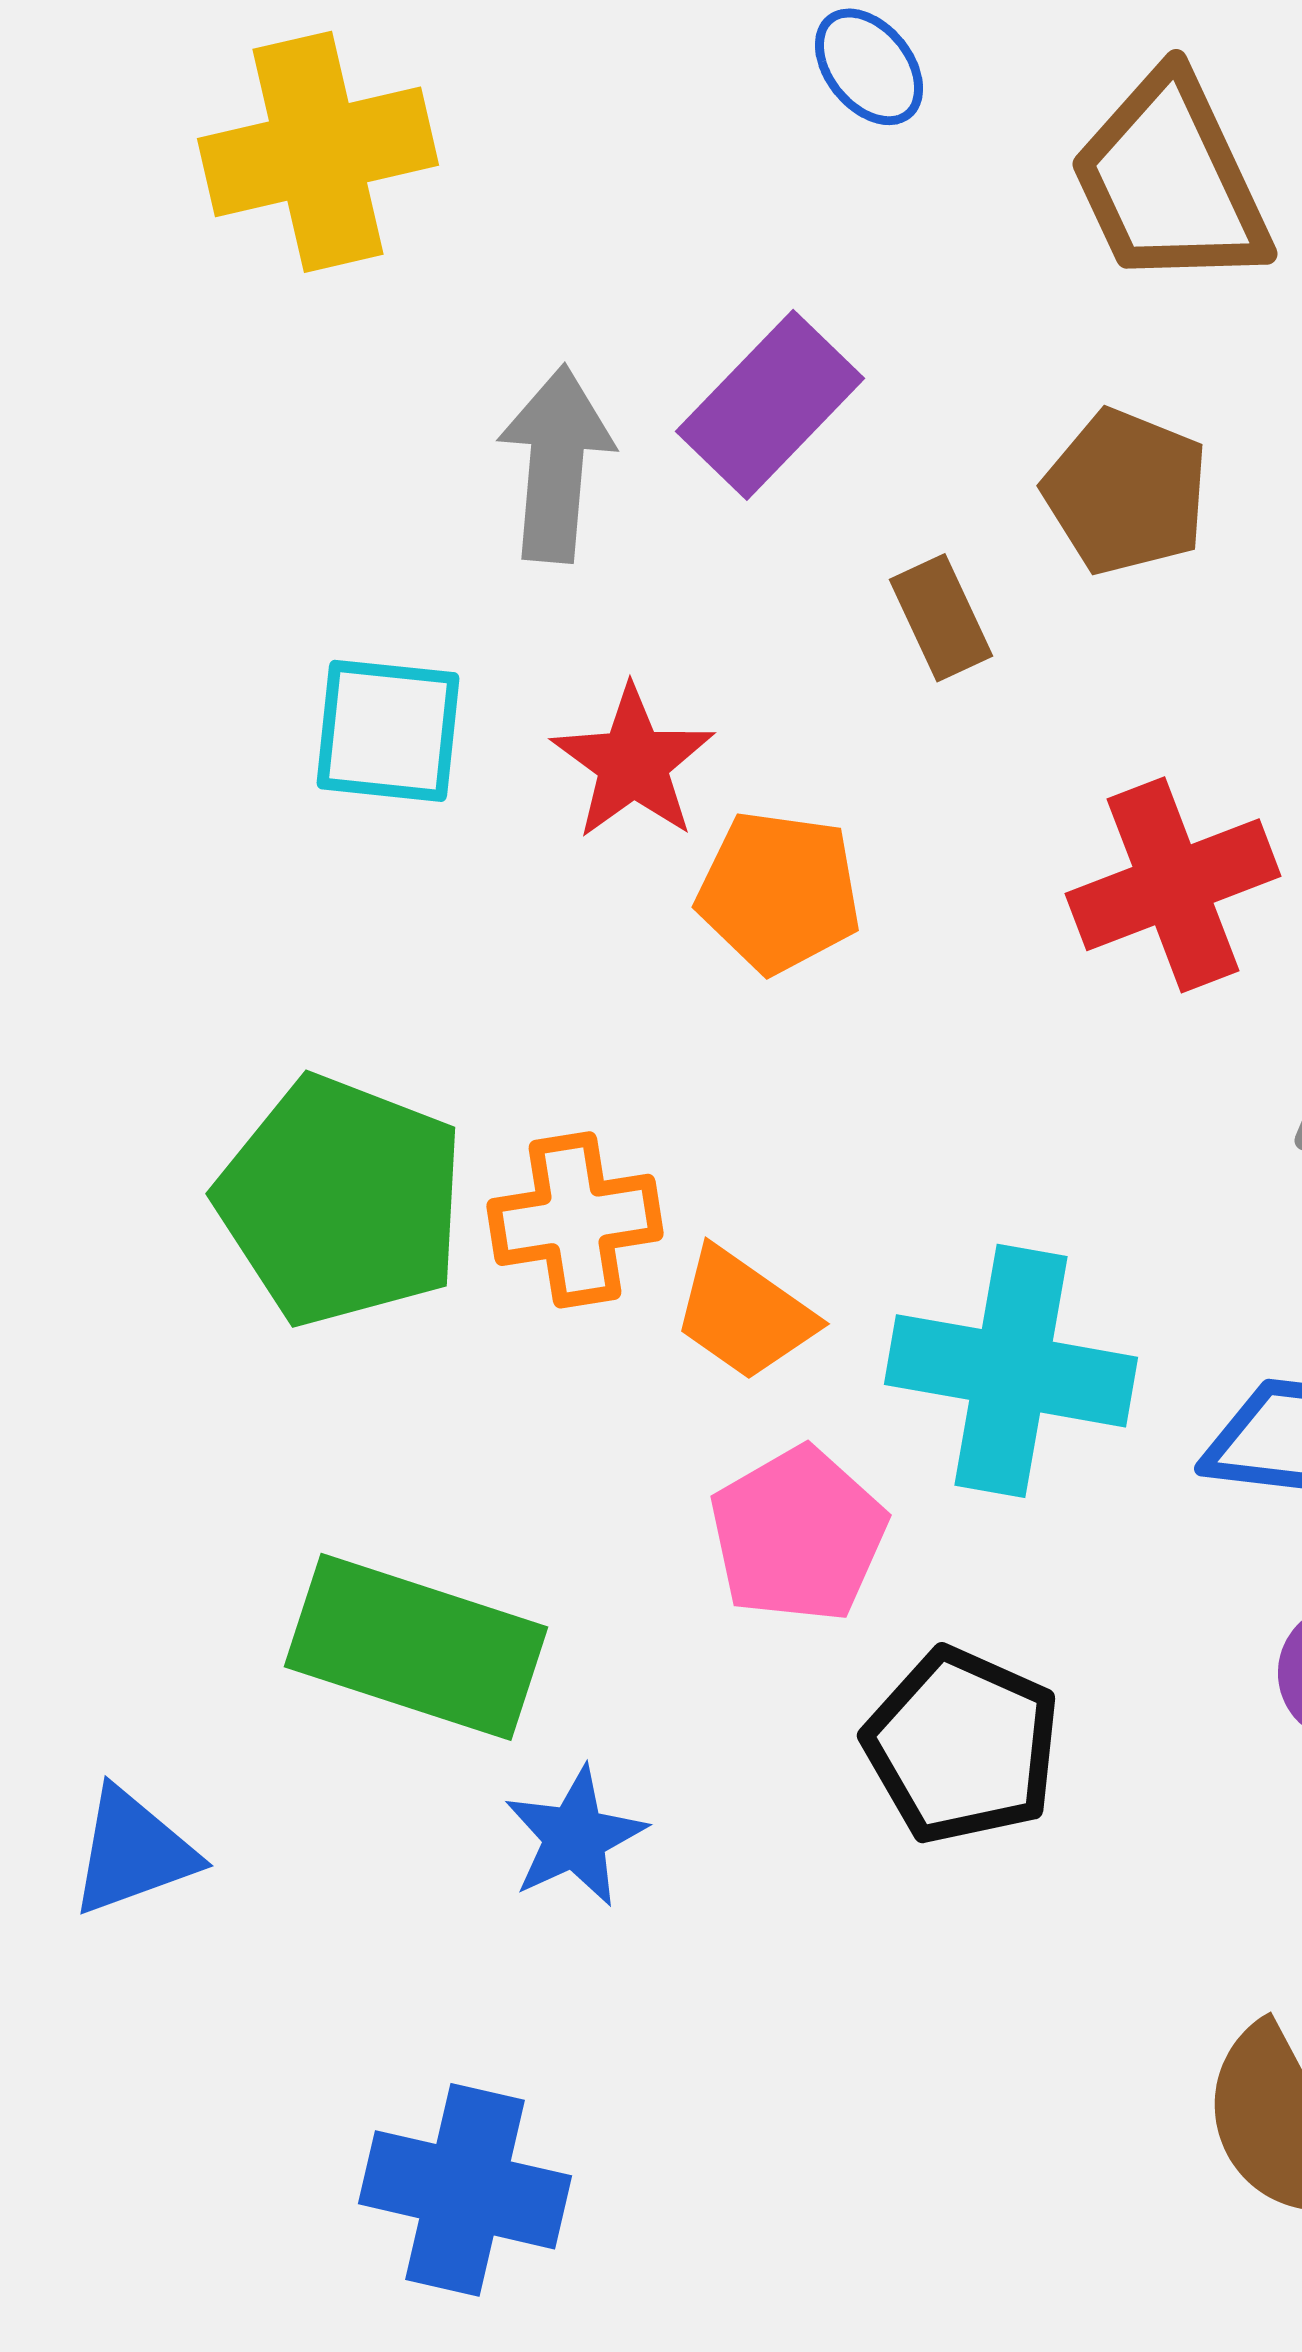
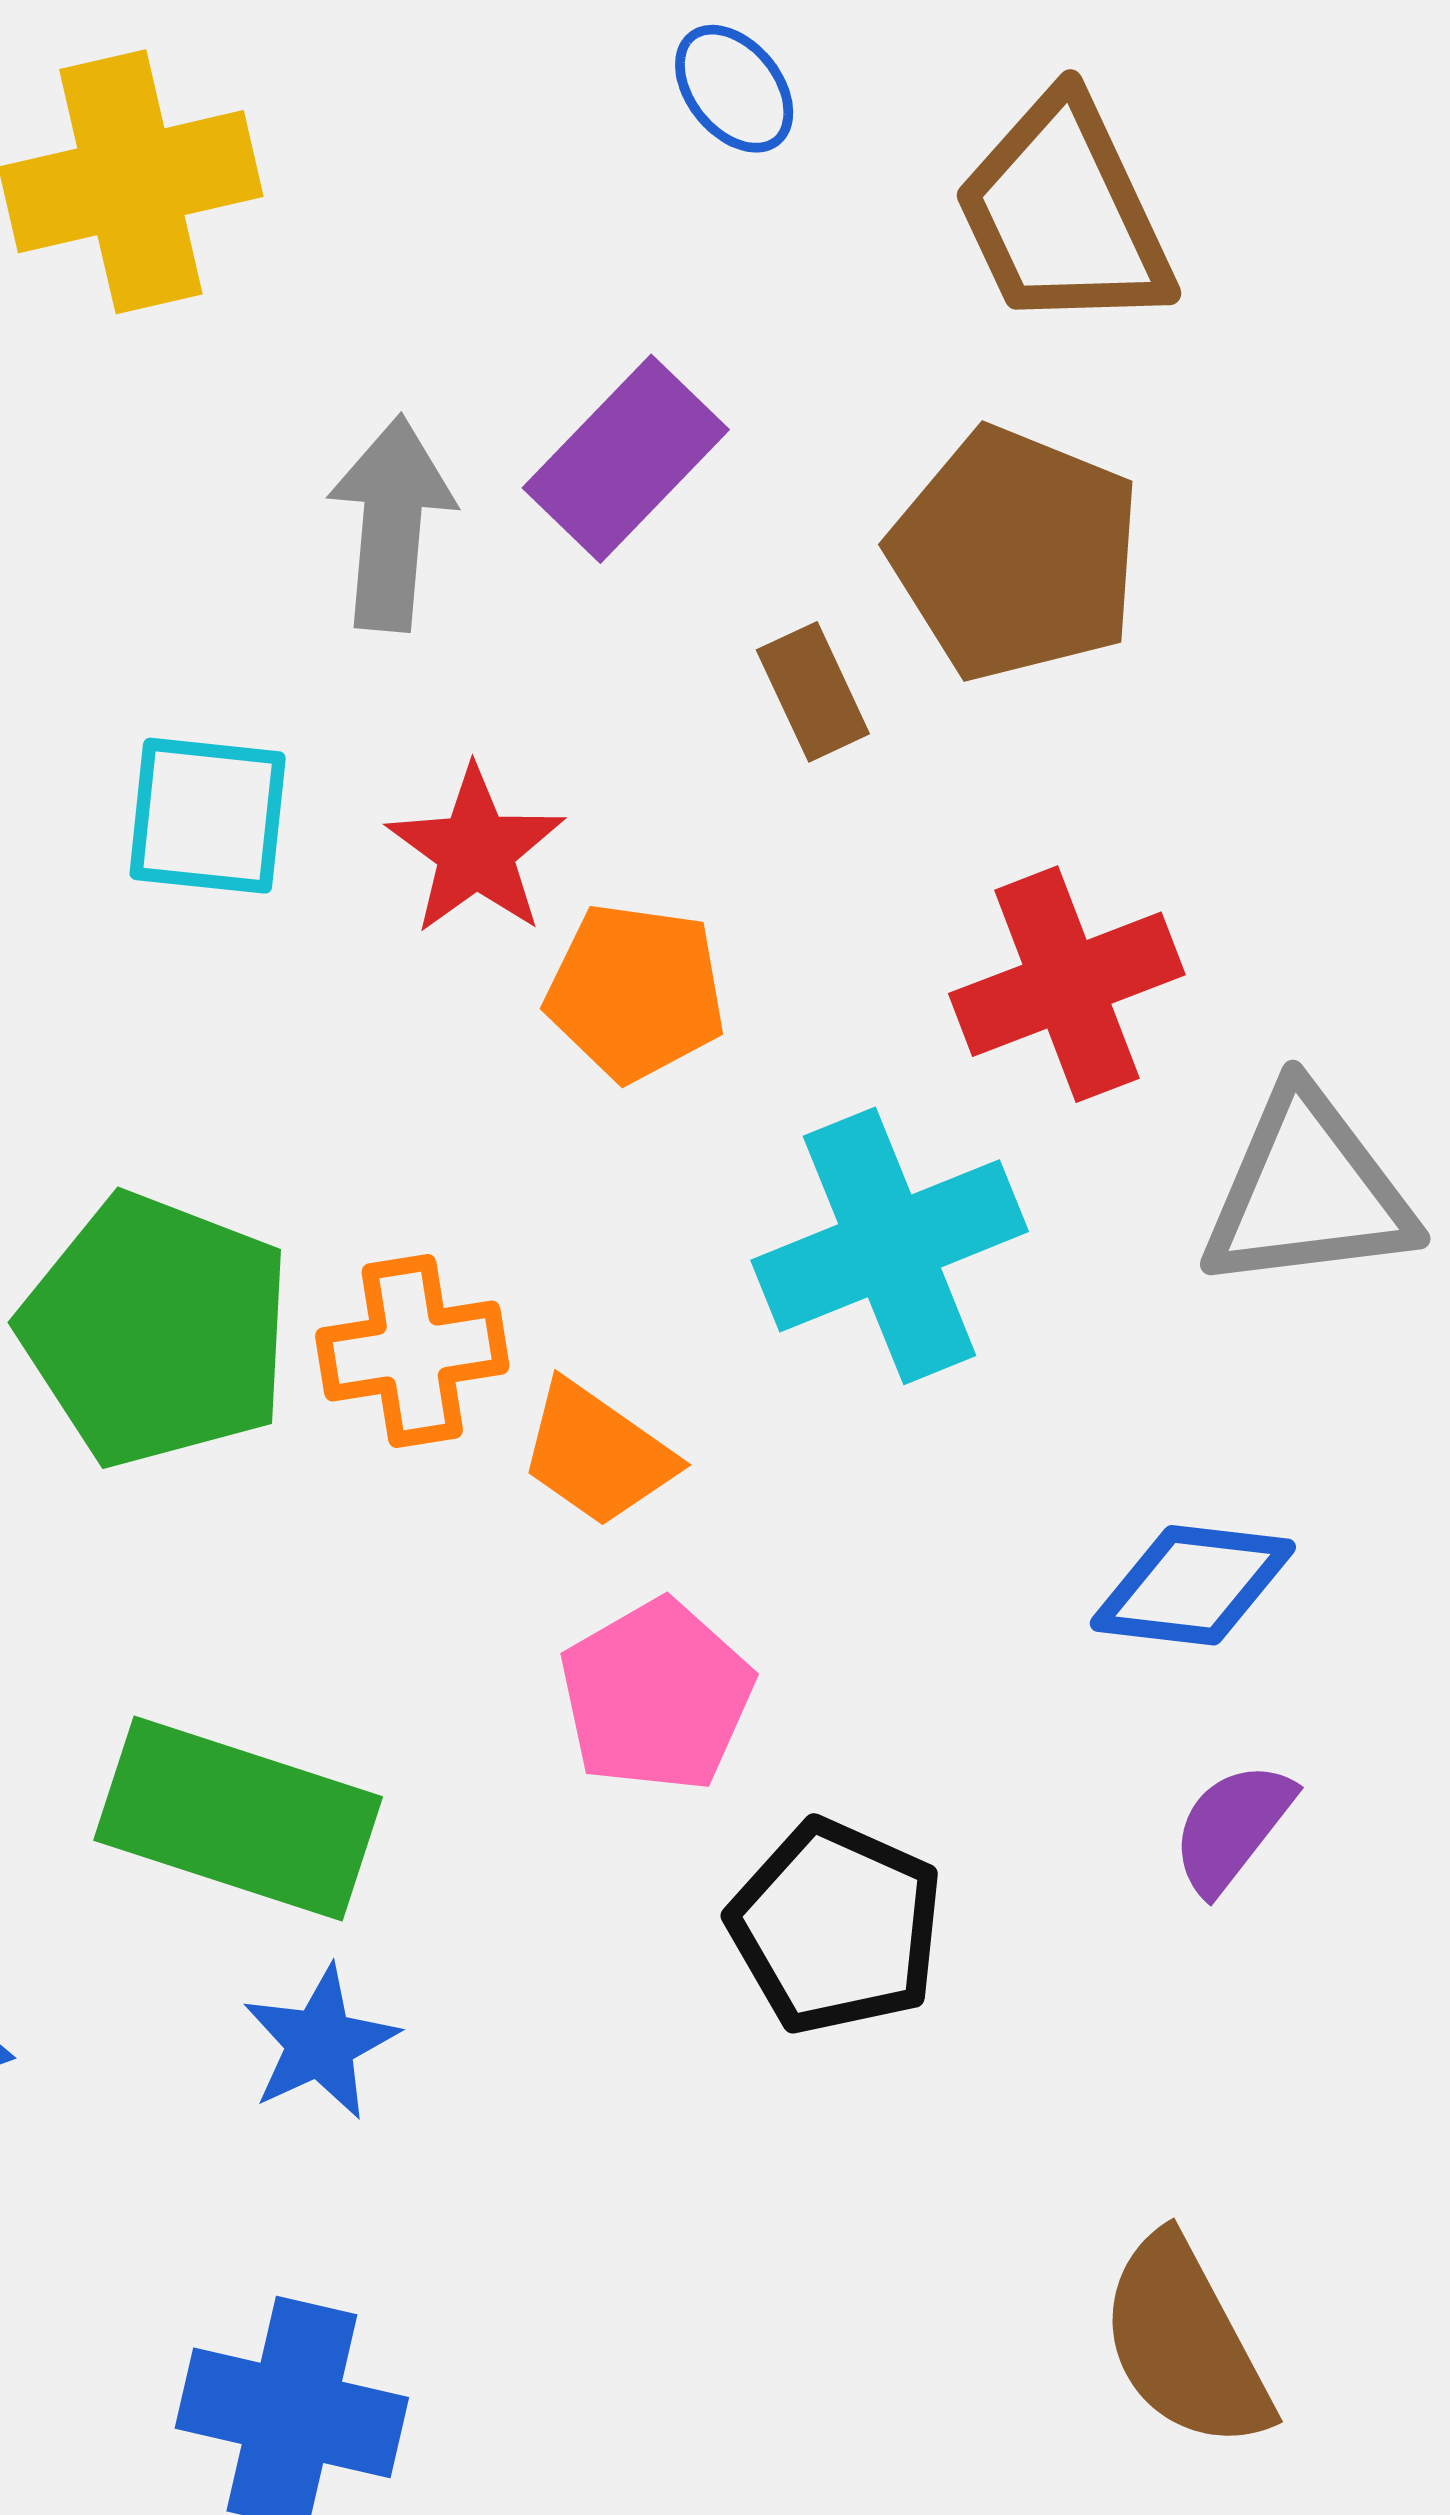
brown pentagon: (1126, 492) -> (1015, 554), size x1.4
cyan cross: (1011, 1371) -> (890, 1246), moved, turned -32
blue star: (575, 1837) -> (320, 2043), moved

